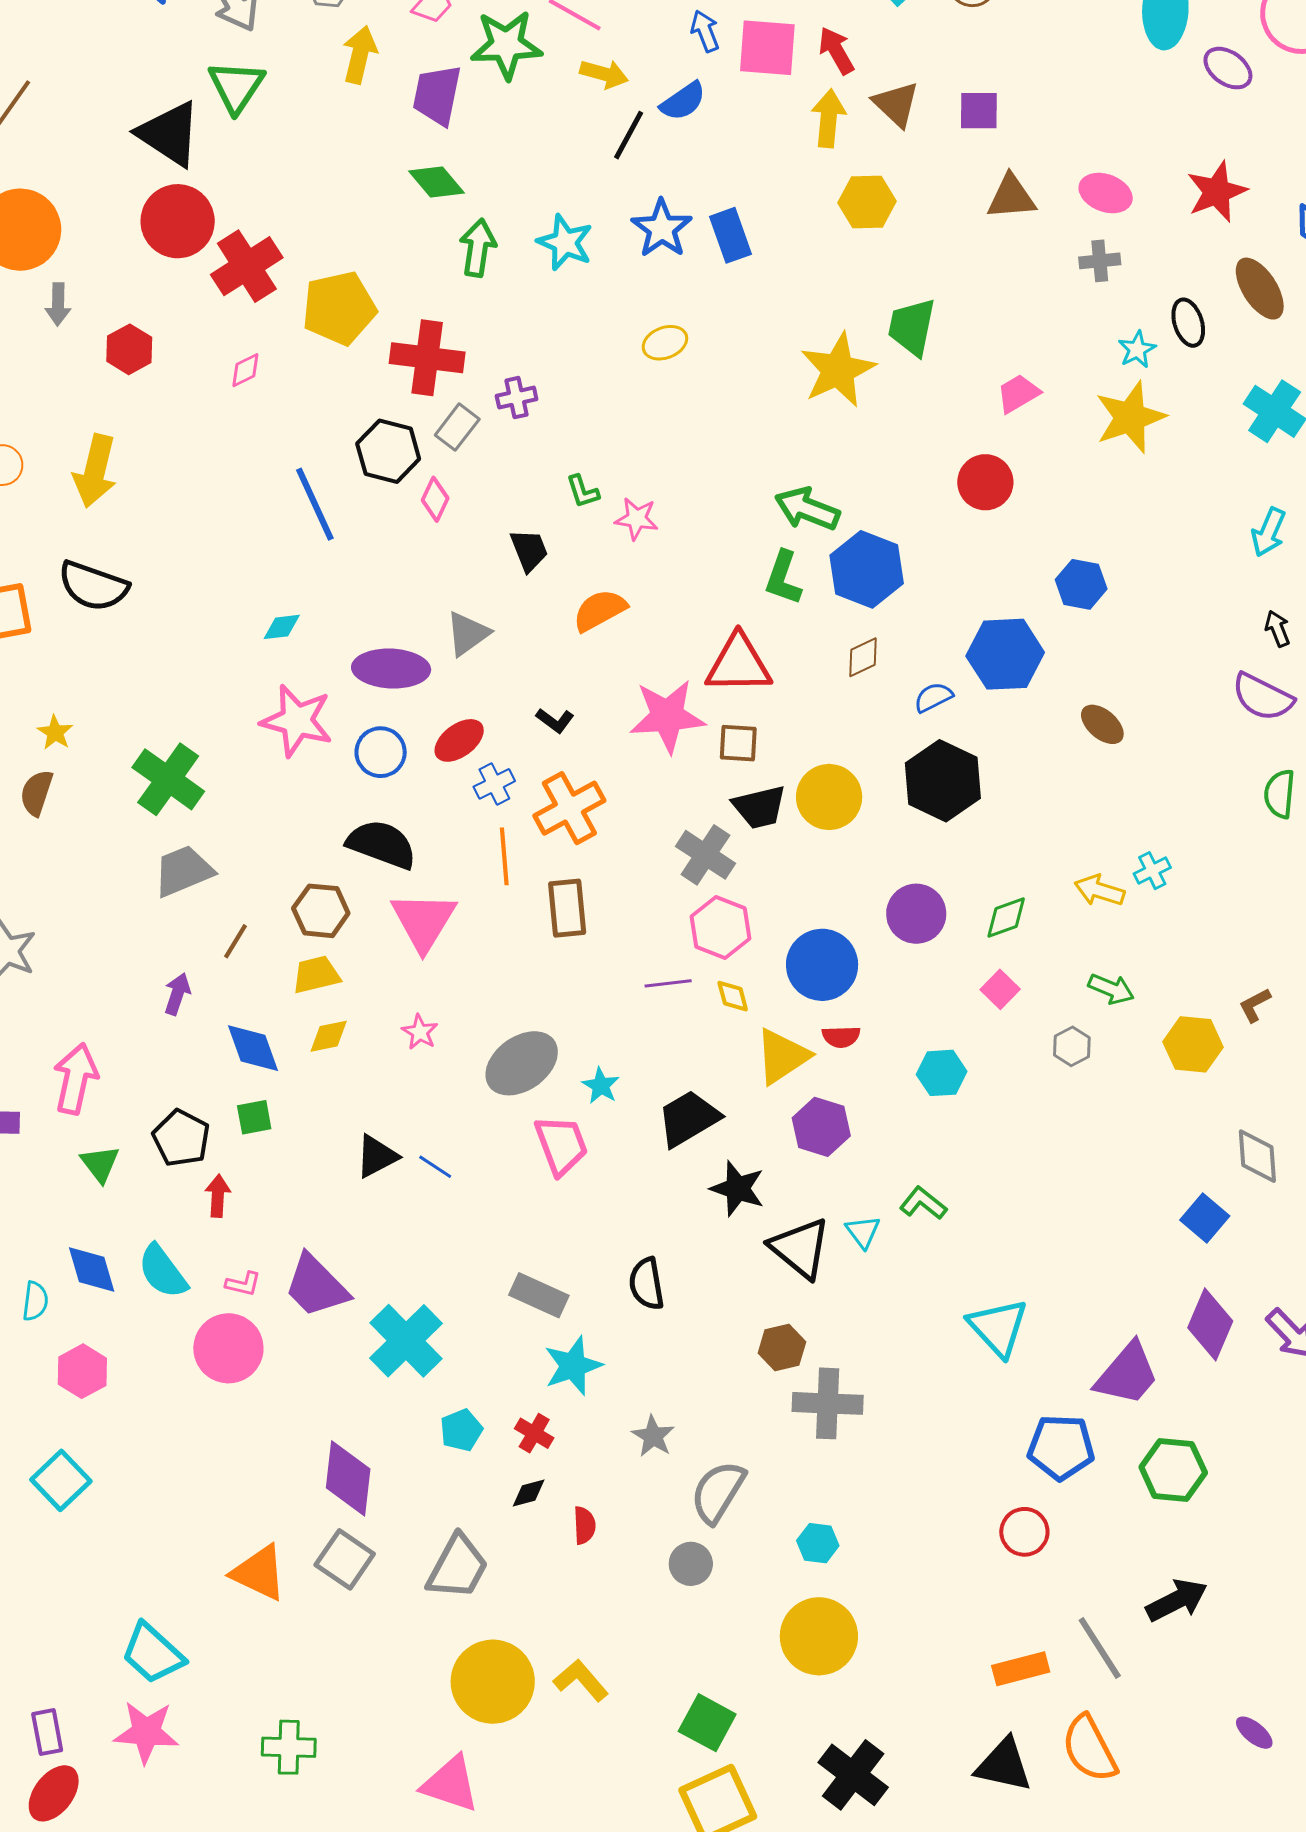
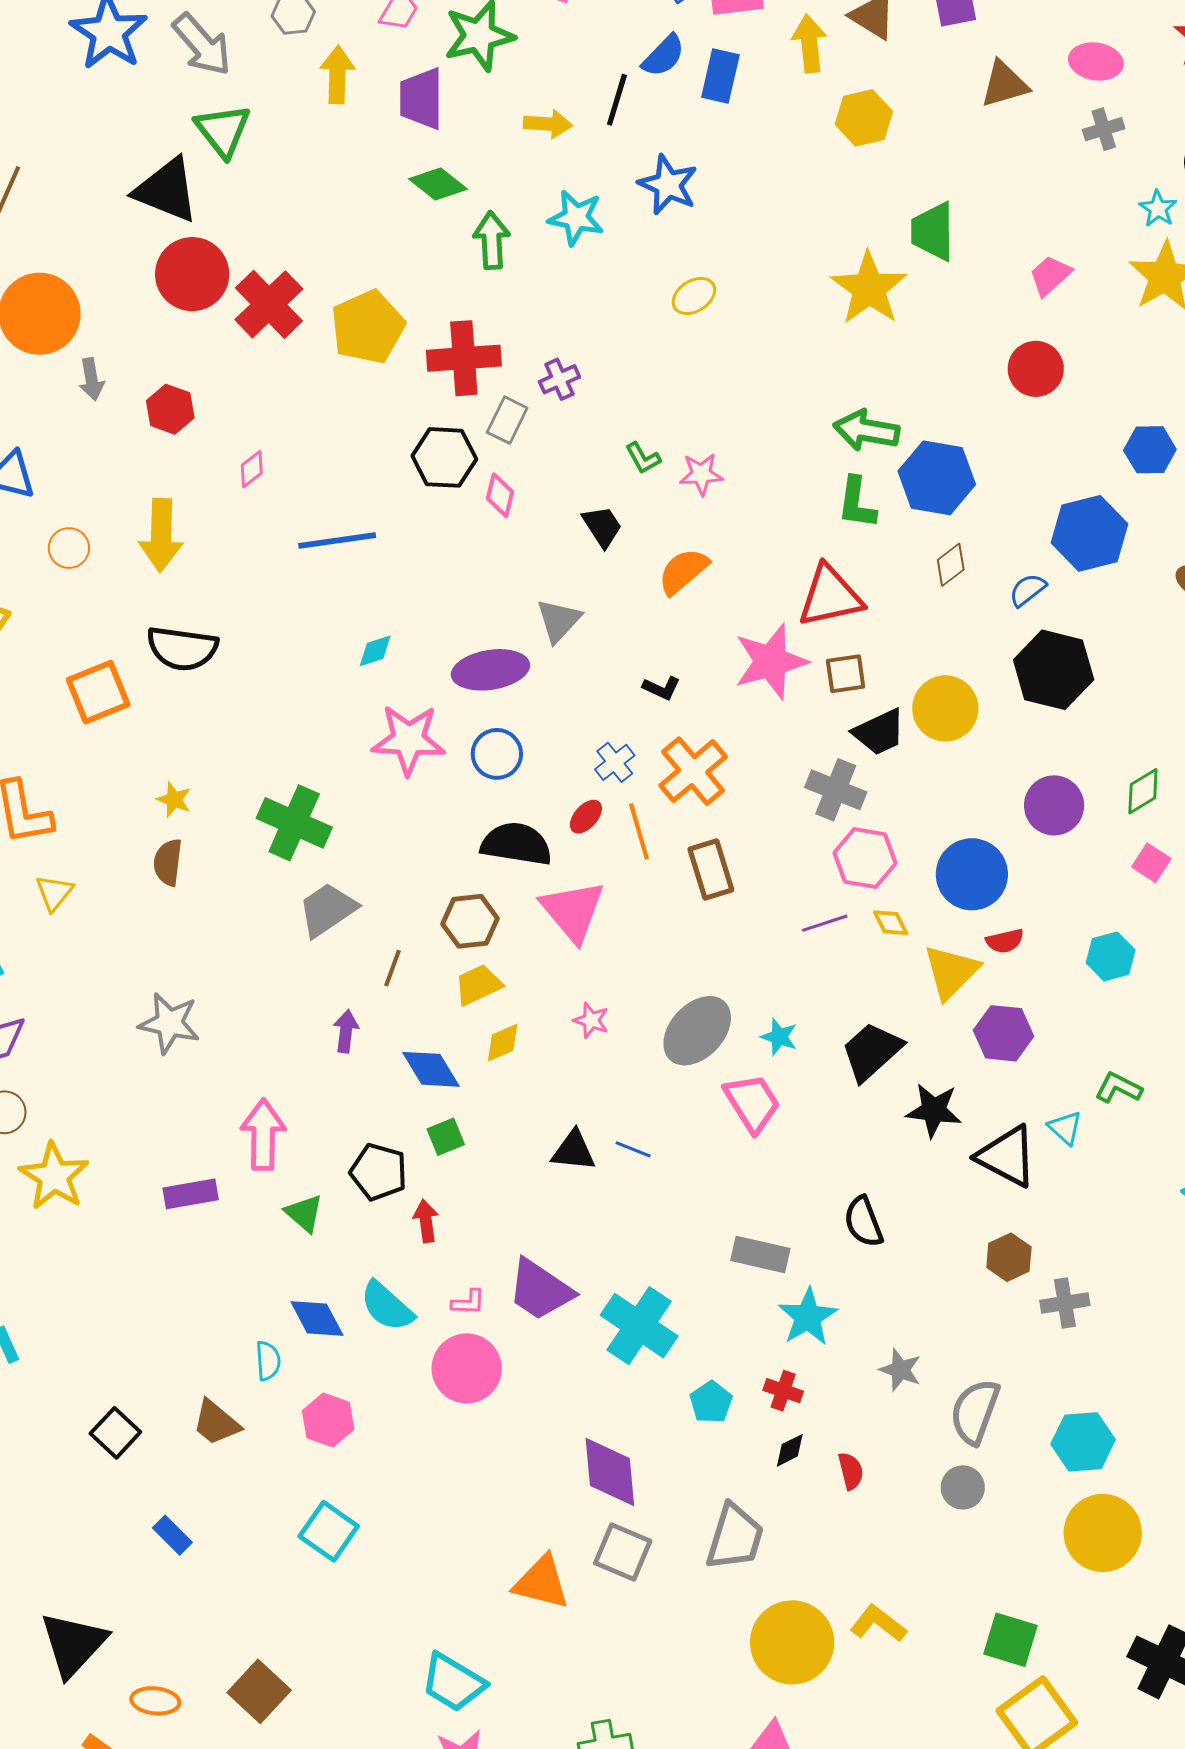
yellow arrow: (604, 74) -> (548, 124), moved
blue rectangle: (730, 235) -> (720, 76), moved, turned 44
pink diamond: (245, 370) -> (252, 469), moved
blue line: (315, 504) -> (337, 540), moved, turned -62
red ellipse: (459, 740) -> (586, 817), moved, size x0.7
black triangle: (377, 1156) -> (574, 1151), turned 45
gray cross: (828, 1403) -> (1065, 1303), size x0.7
cyan hexagon: (818, 1543) -> (1083, 1442), size x1.5

